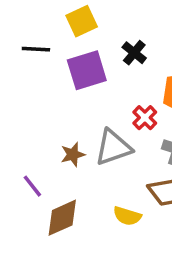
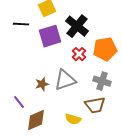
black cross: (134, 53) -> (77, 26), size x1.6
red cross: (145, 118) -> (79, 54), moved

